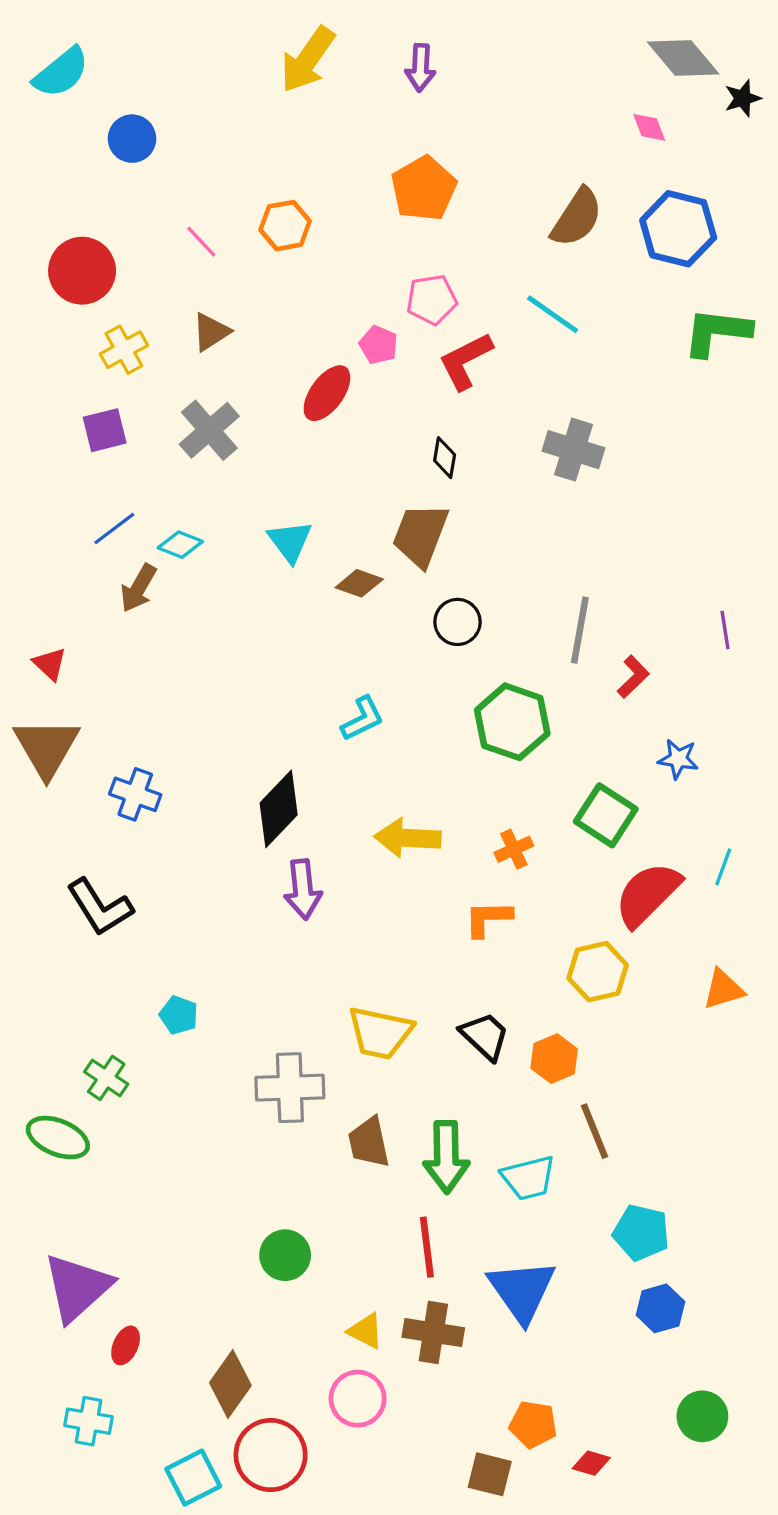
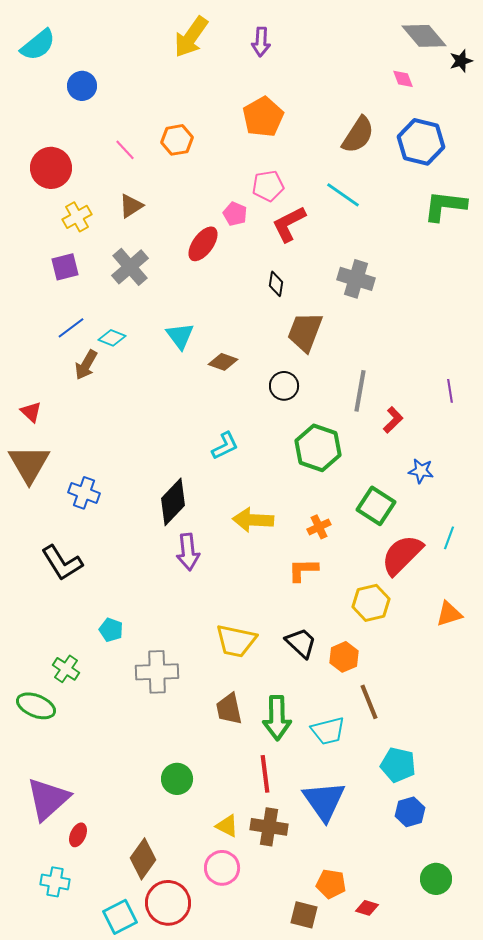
brown trapezoid: (420, 535) -> (305, 332), moved
gray cross: (290, 1088) -> (157, 672), moved

